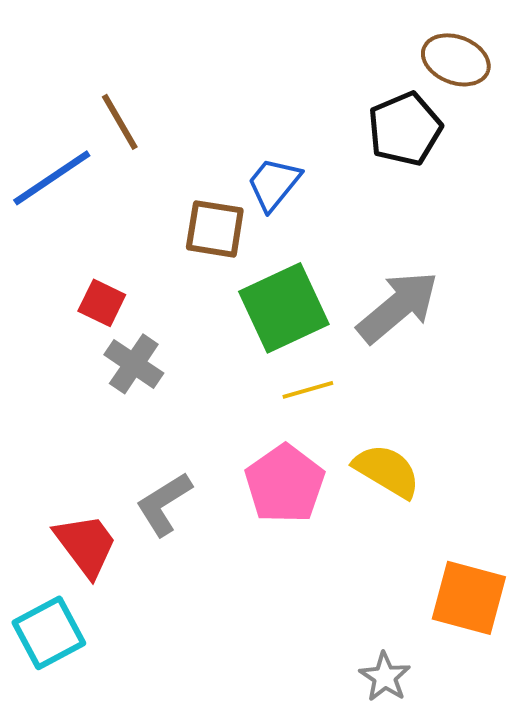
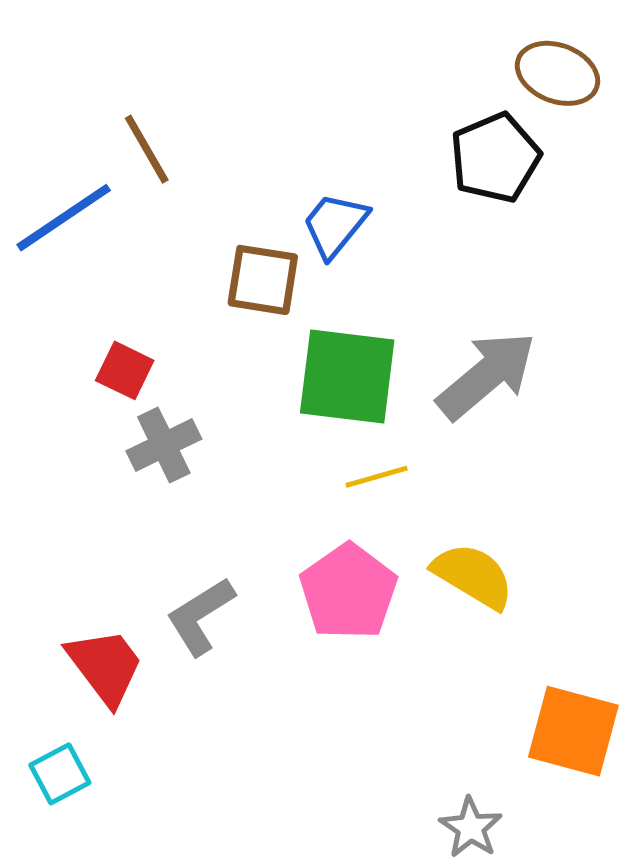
green square: (284, 308) -> (347, 377), turned 32
gray cross: (134, 364) -> (164, 445), turned 30
cyan square: (49, 633) -> (60, 774), size x0.7

